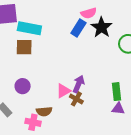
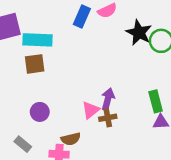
black star: (101, 27) -> (139, 33), moved
blue rectangle: (78, 28) -> (82, 17), moved
brown cross: (76, 99) -> (108, 118), turned -32

